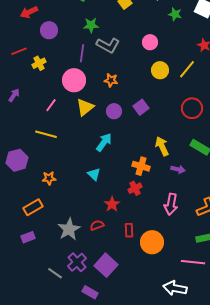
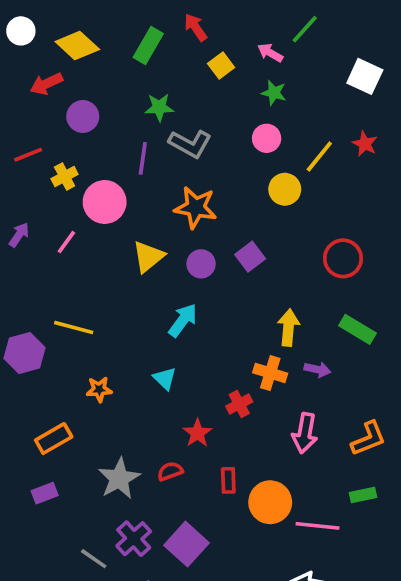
green star: (175, 14) -> (274, 93), moved
yellow line: (187, 69) -> (319, 156), moved
pink circle: (74, 80) -> (105, 202), moved
orange star: (111, 80) -> (196, 207), size x1.6
pink line: (51, 105) -> (66, 242), moved
yellow line: (46, 134) -> (74, 328), moved
yellow arrow: (162, 146) -> (288, 328), turned 30
orange cross: (141, 166) -> (270, 373), moved
orange star: (49, 178) -> (99, 389), moved
pink line: (193, 262) -> (318, 526), moved

